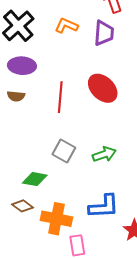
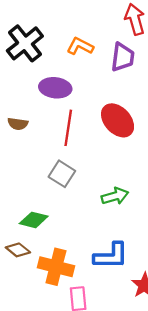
purple ellipse: (22, 66) -> (55, 88), moved
gray square: (64, 151) -> (62, 174), moved

